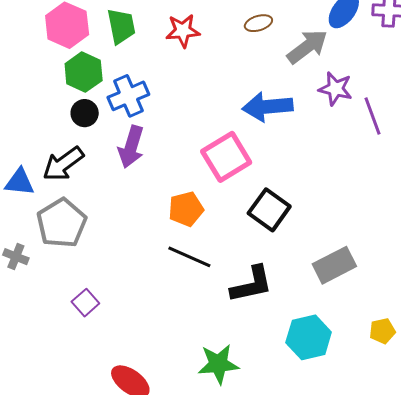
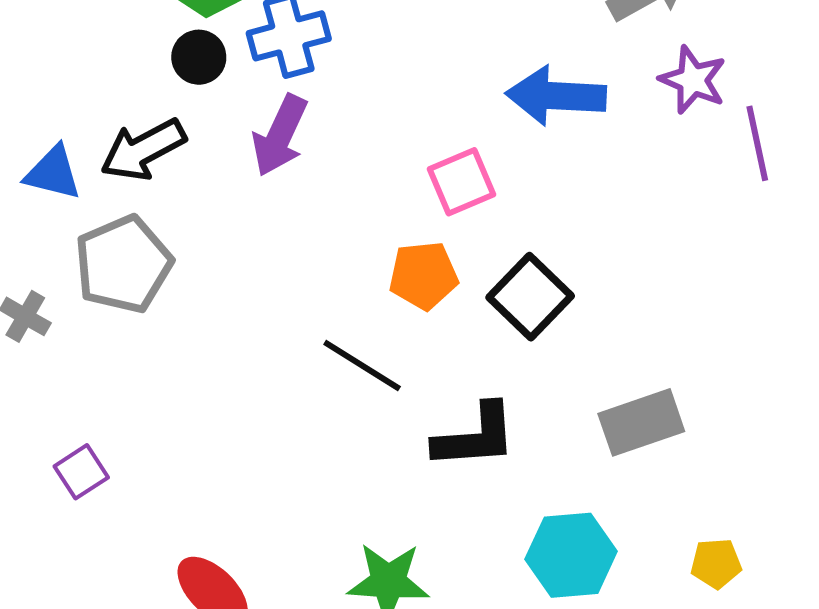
pink square: (226, 157) -> (461, 182), size x0.7
orange pentagon: (186, 209) -> (423, 275), moved
purple square: (85, 303) -> (81, 472), moved

